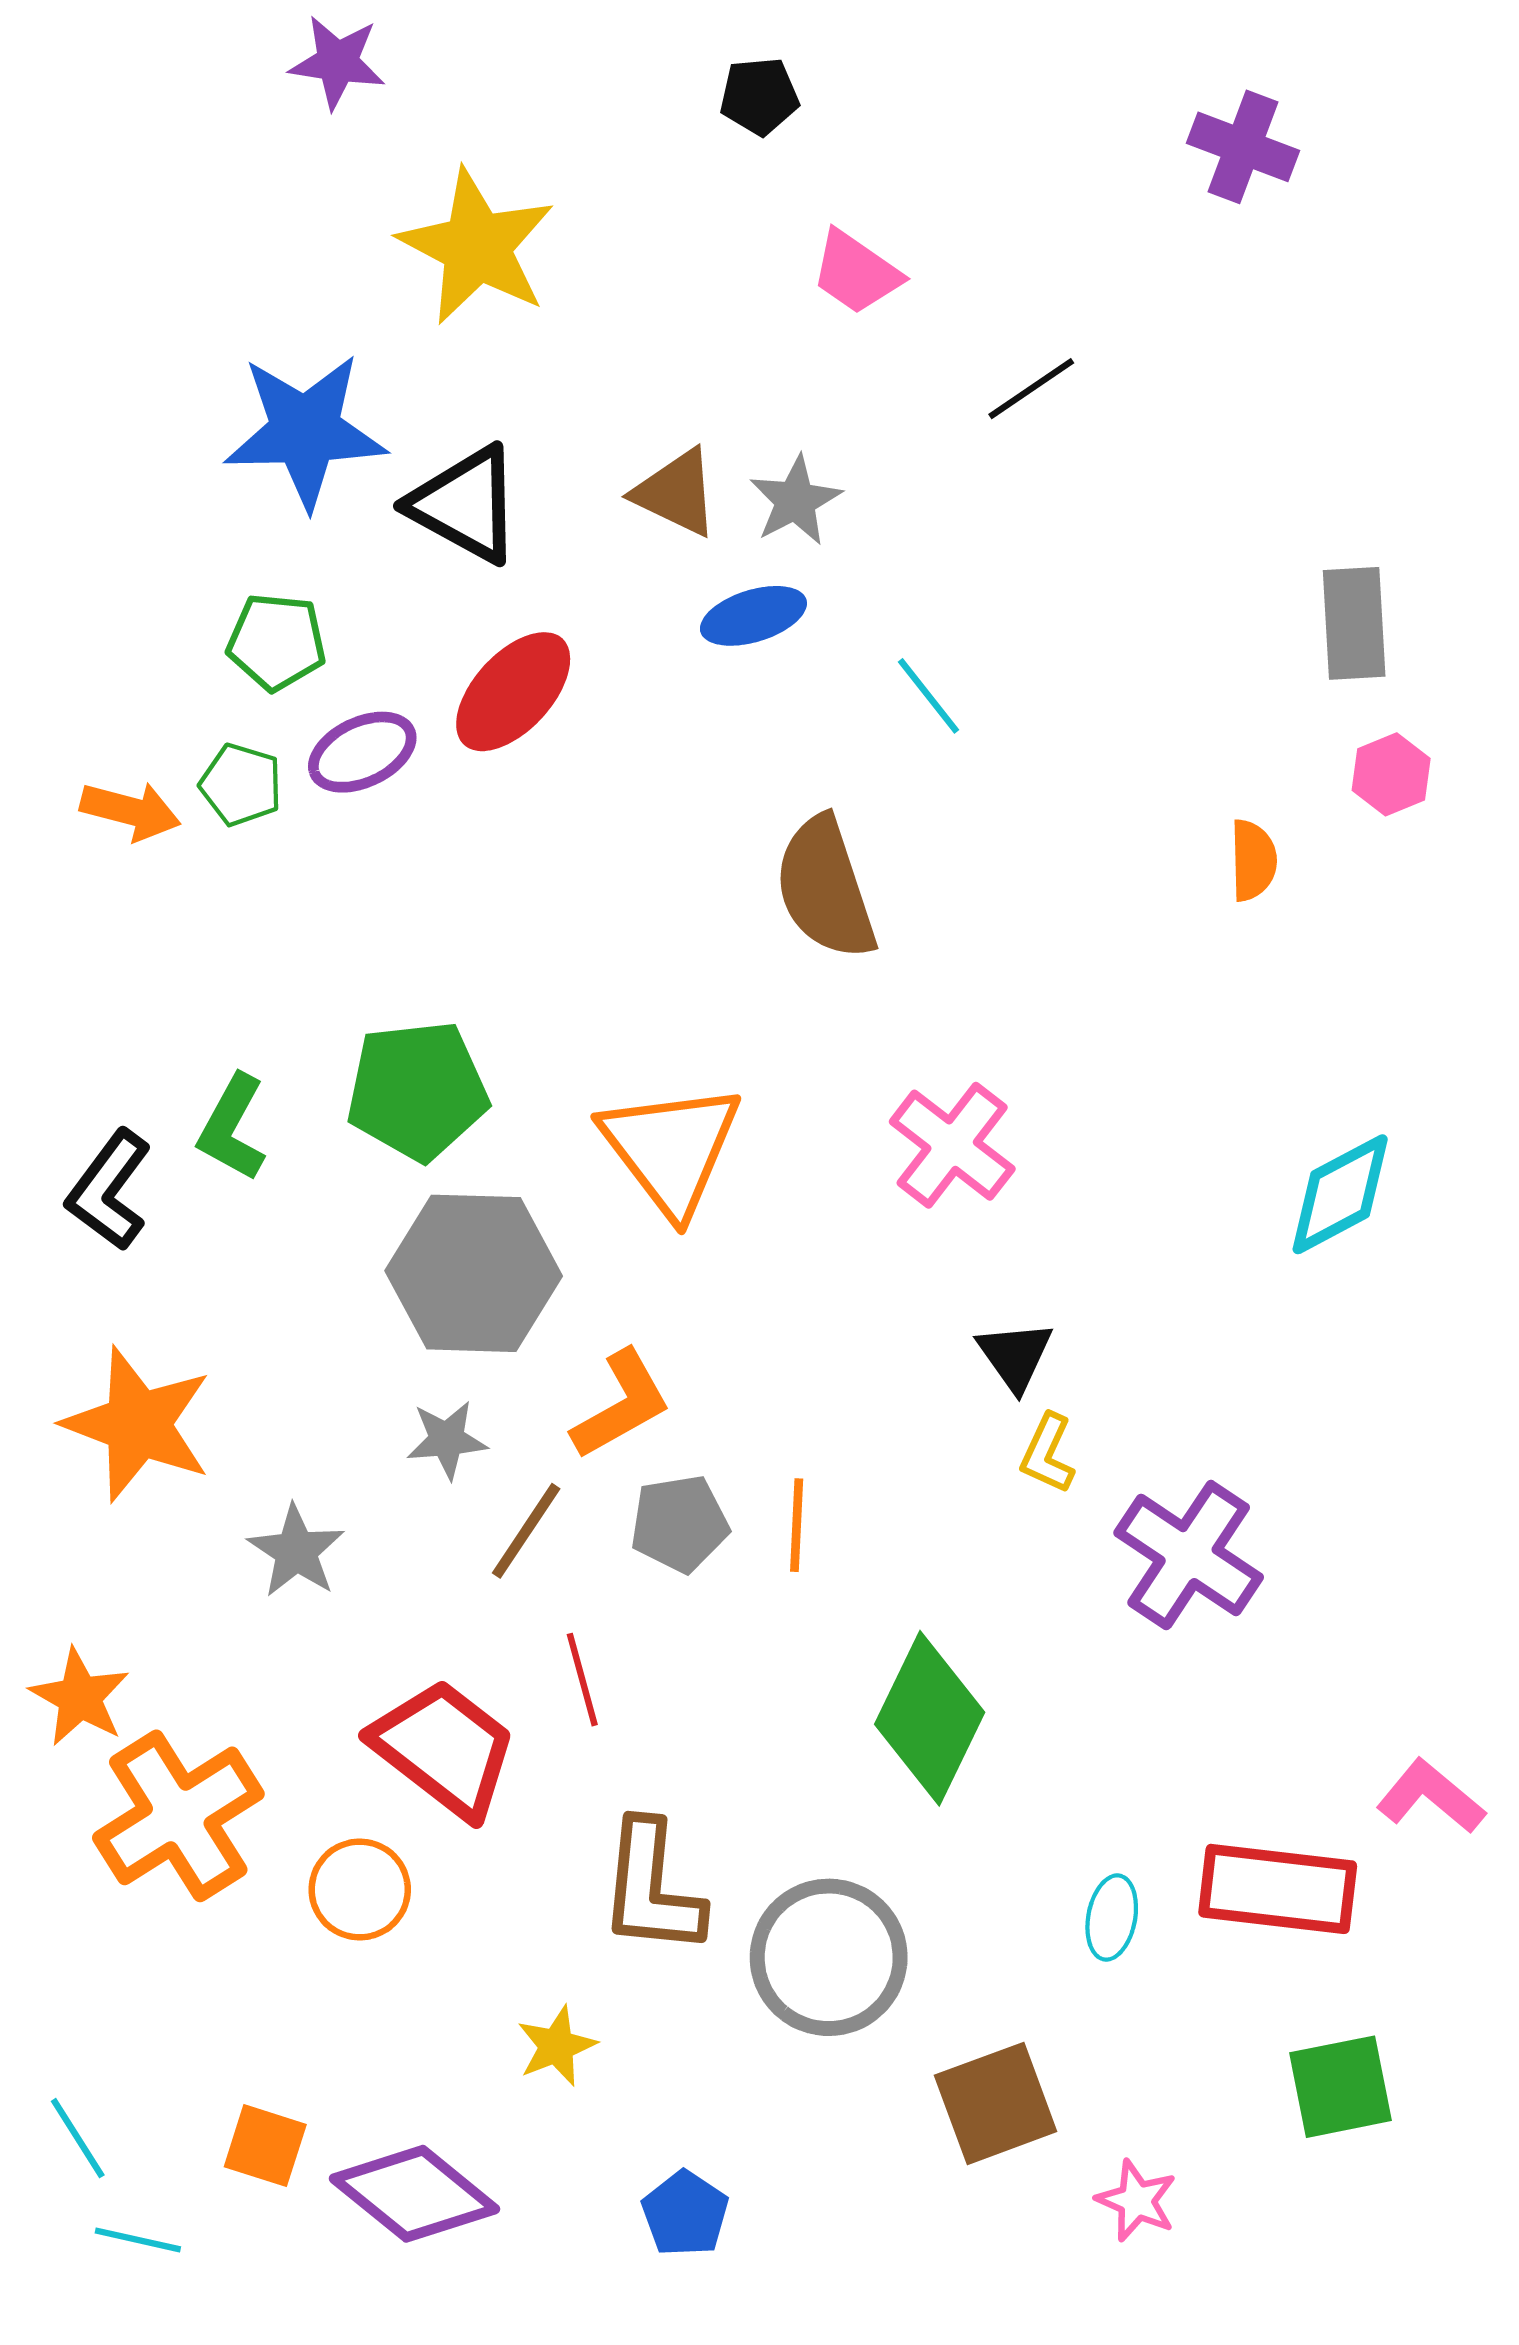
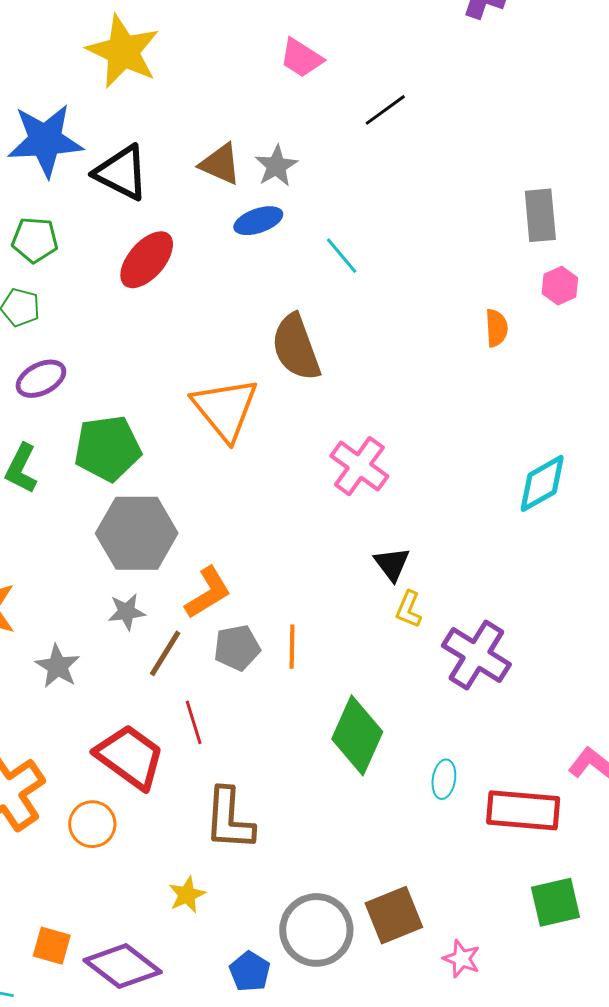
purple ellipse: (362, 752) -> (41, 379), moved
orange triangle: (671, 1149) -> (225, 409), moved
cyan ellipse: (1112, 1918) -> (444, 779), moved
gray circle: (829, 1957) -> (316, 930), moved

